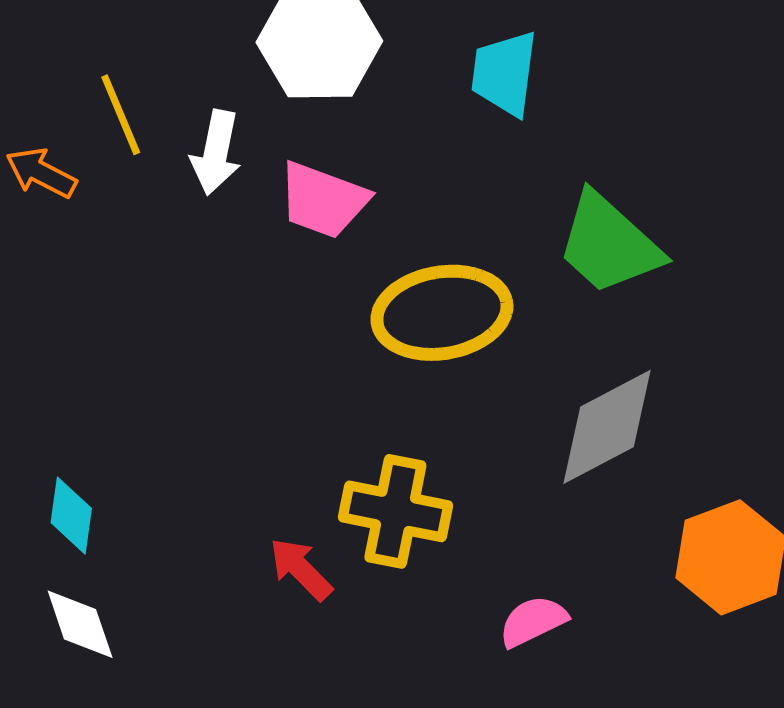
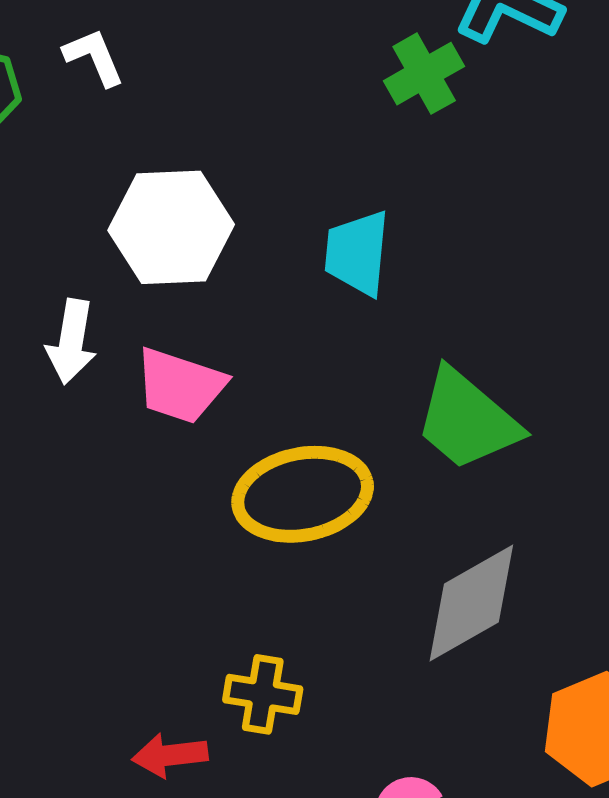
yellow cross: (395, 511) -> (263, 694), size x0.7
red arrow: (301, 569) -> (170, 755), turned -50

